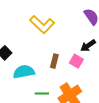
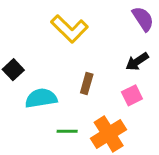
pink square: (76, 61) -> (132, 95), moved, turned 32

